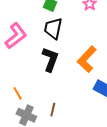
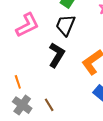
brown line: (53, 110) -> (49, 105), turned -56

